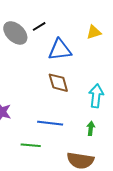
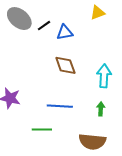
black line: (39, 26) -> (44, 26), moved
blue triangle: (60, 50) -> (65, 32), size x0.7

